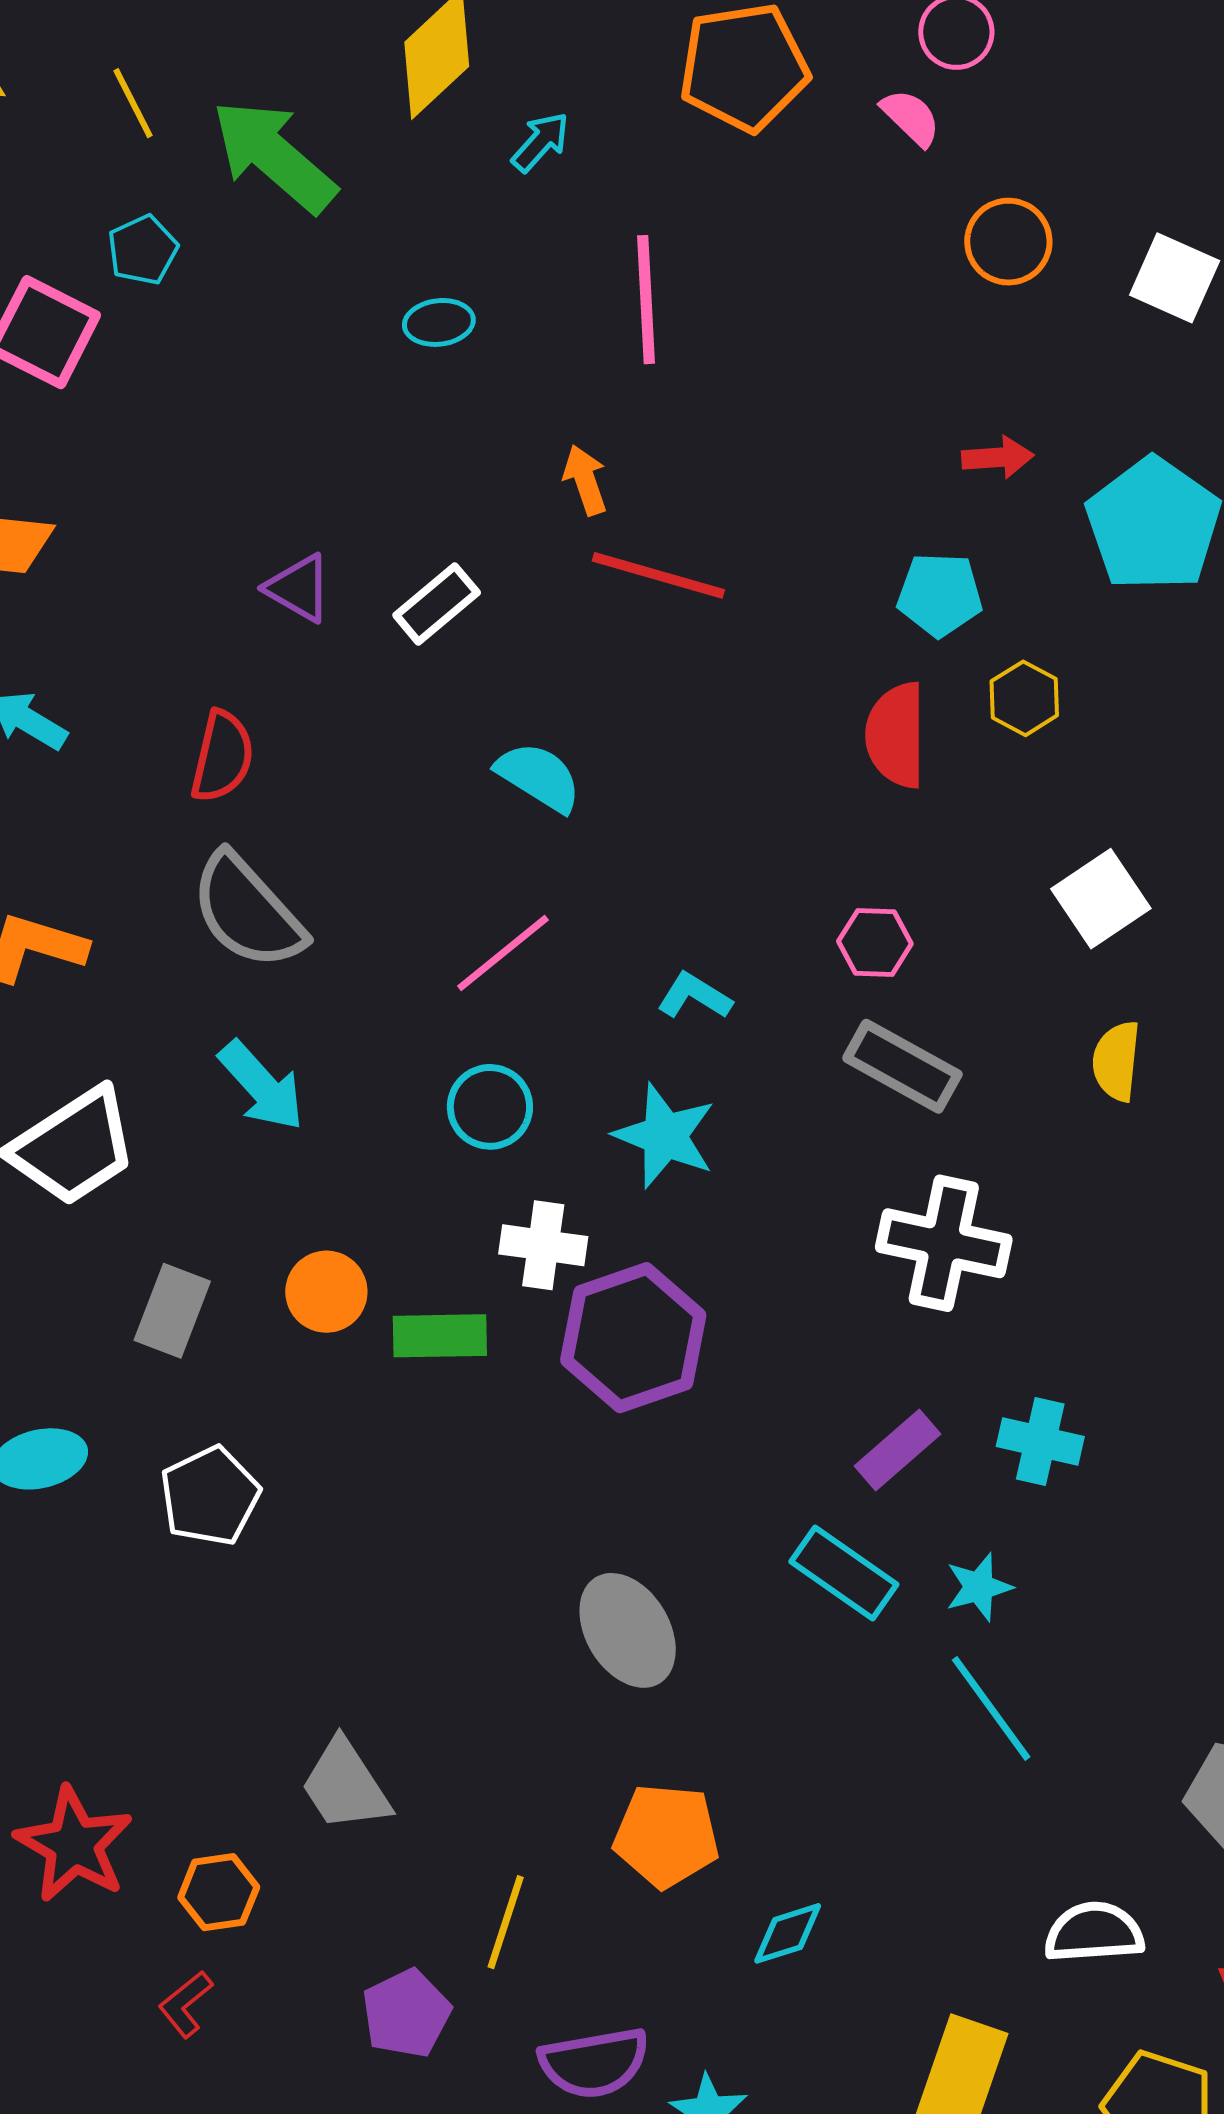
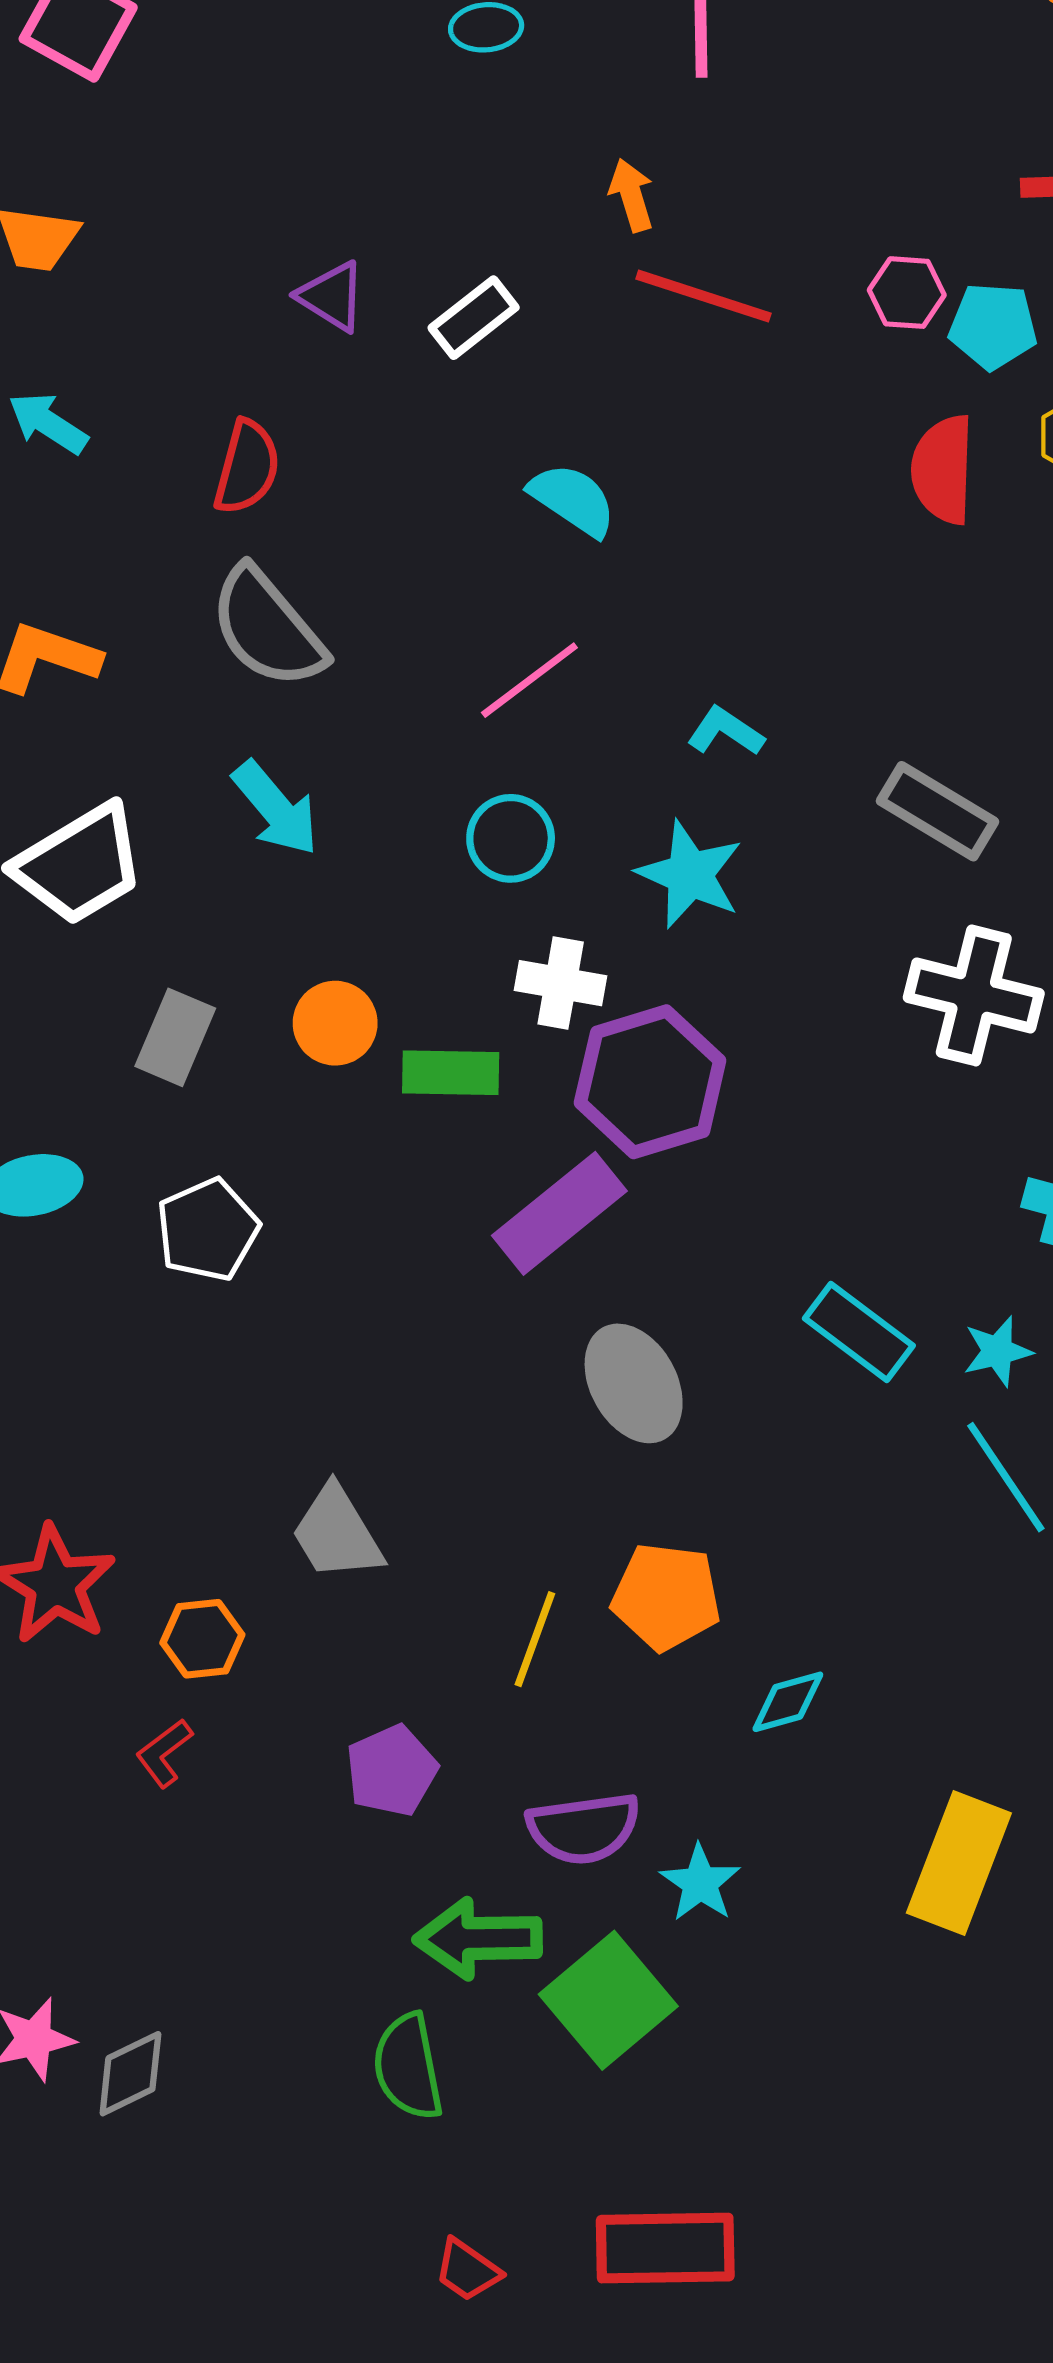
pink hexagon: (875, 943) -> (907, 293), moved
purple rectangle: (897, 1450) -> (559, 1213), moved, size x1.5
yellow line: (506, 1922) -> (535, 1639), moved

